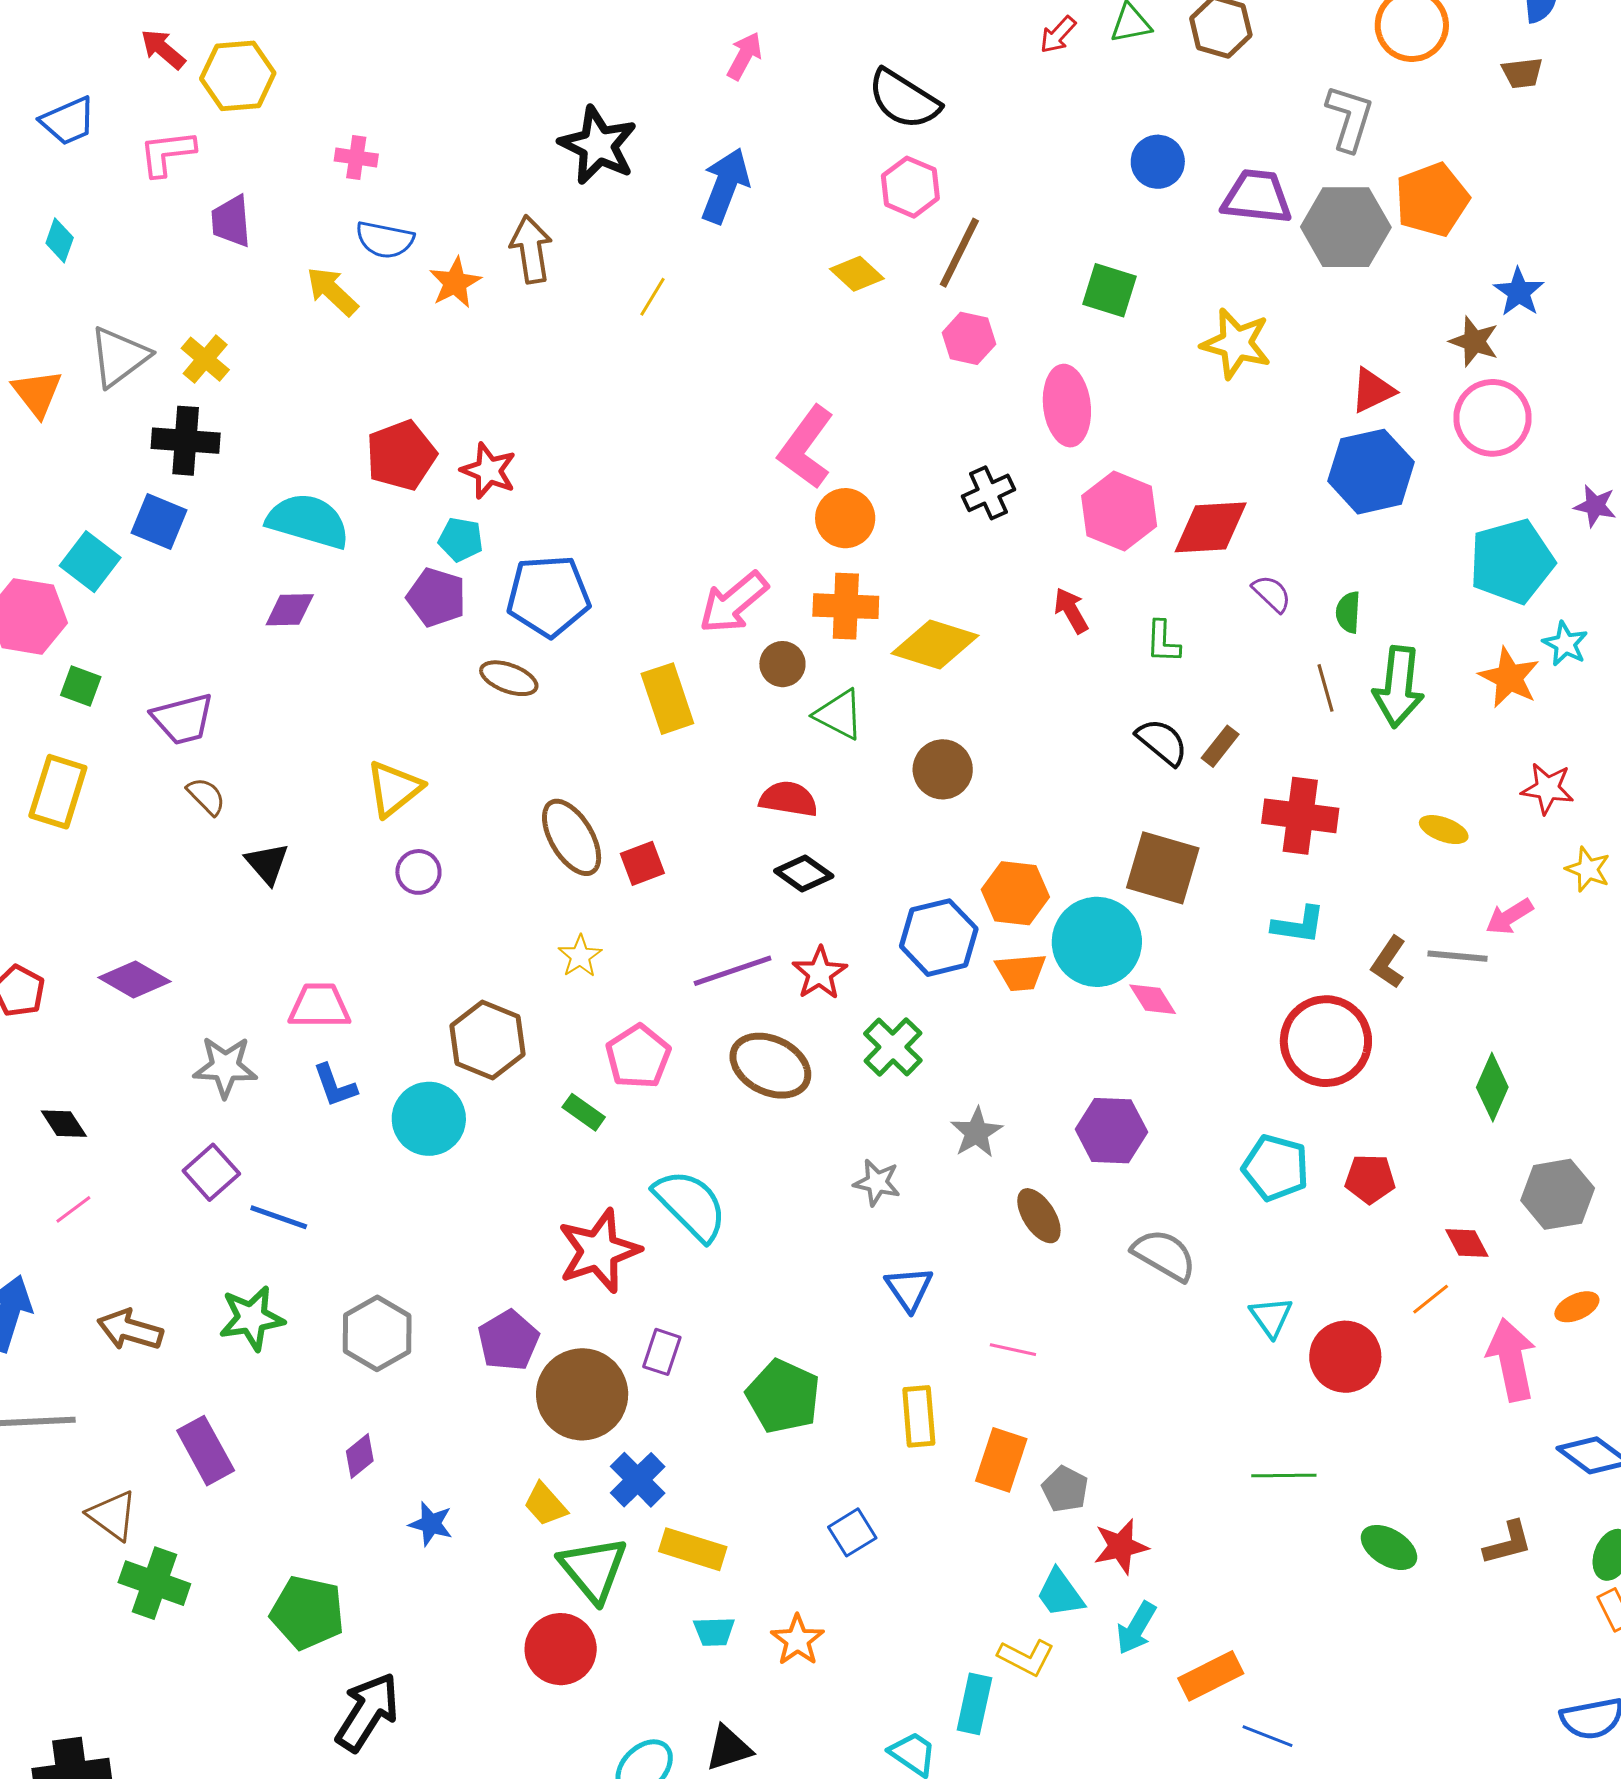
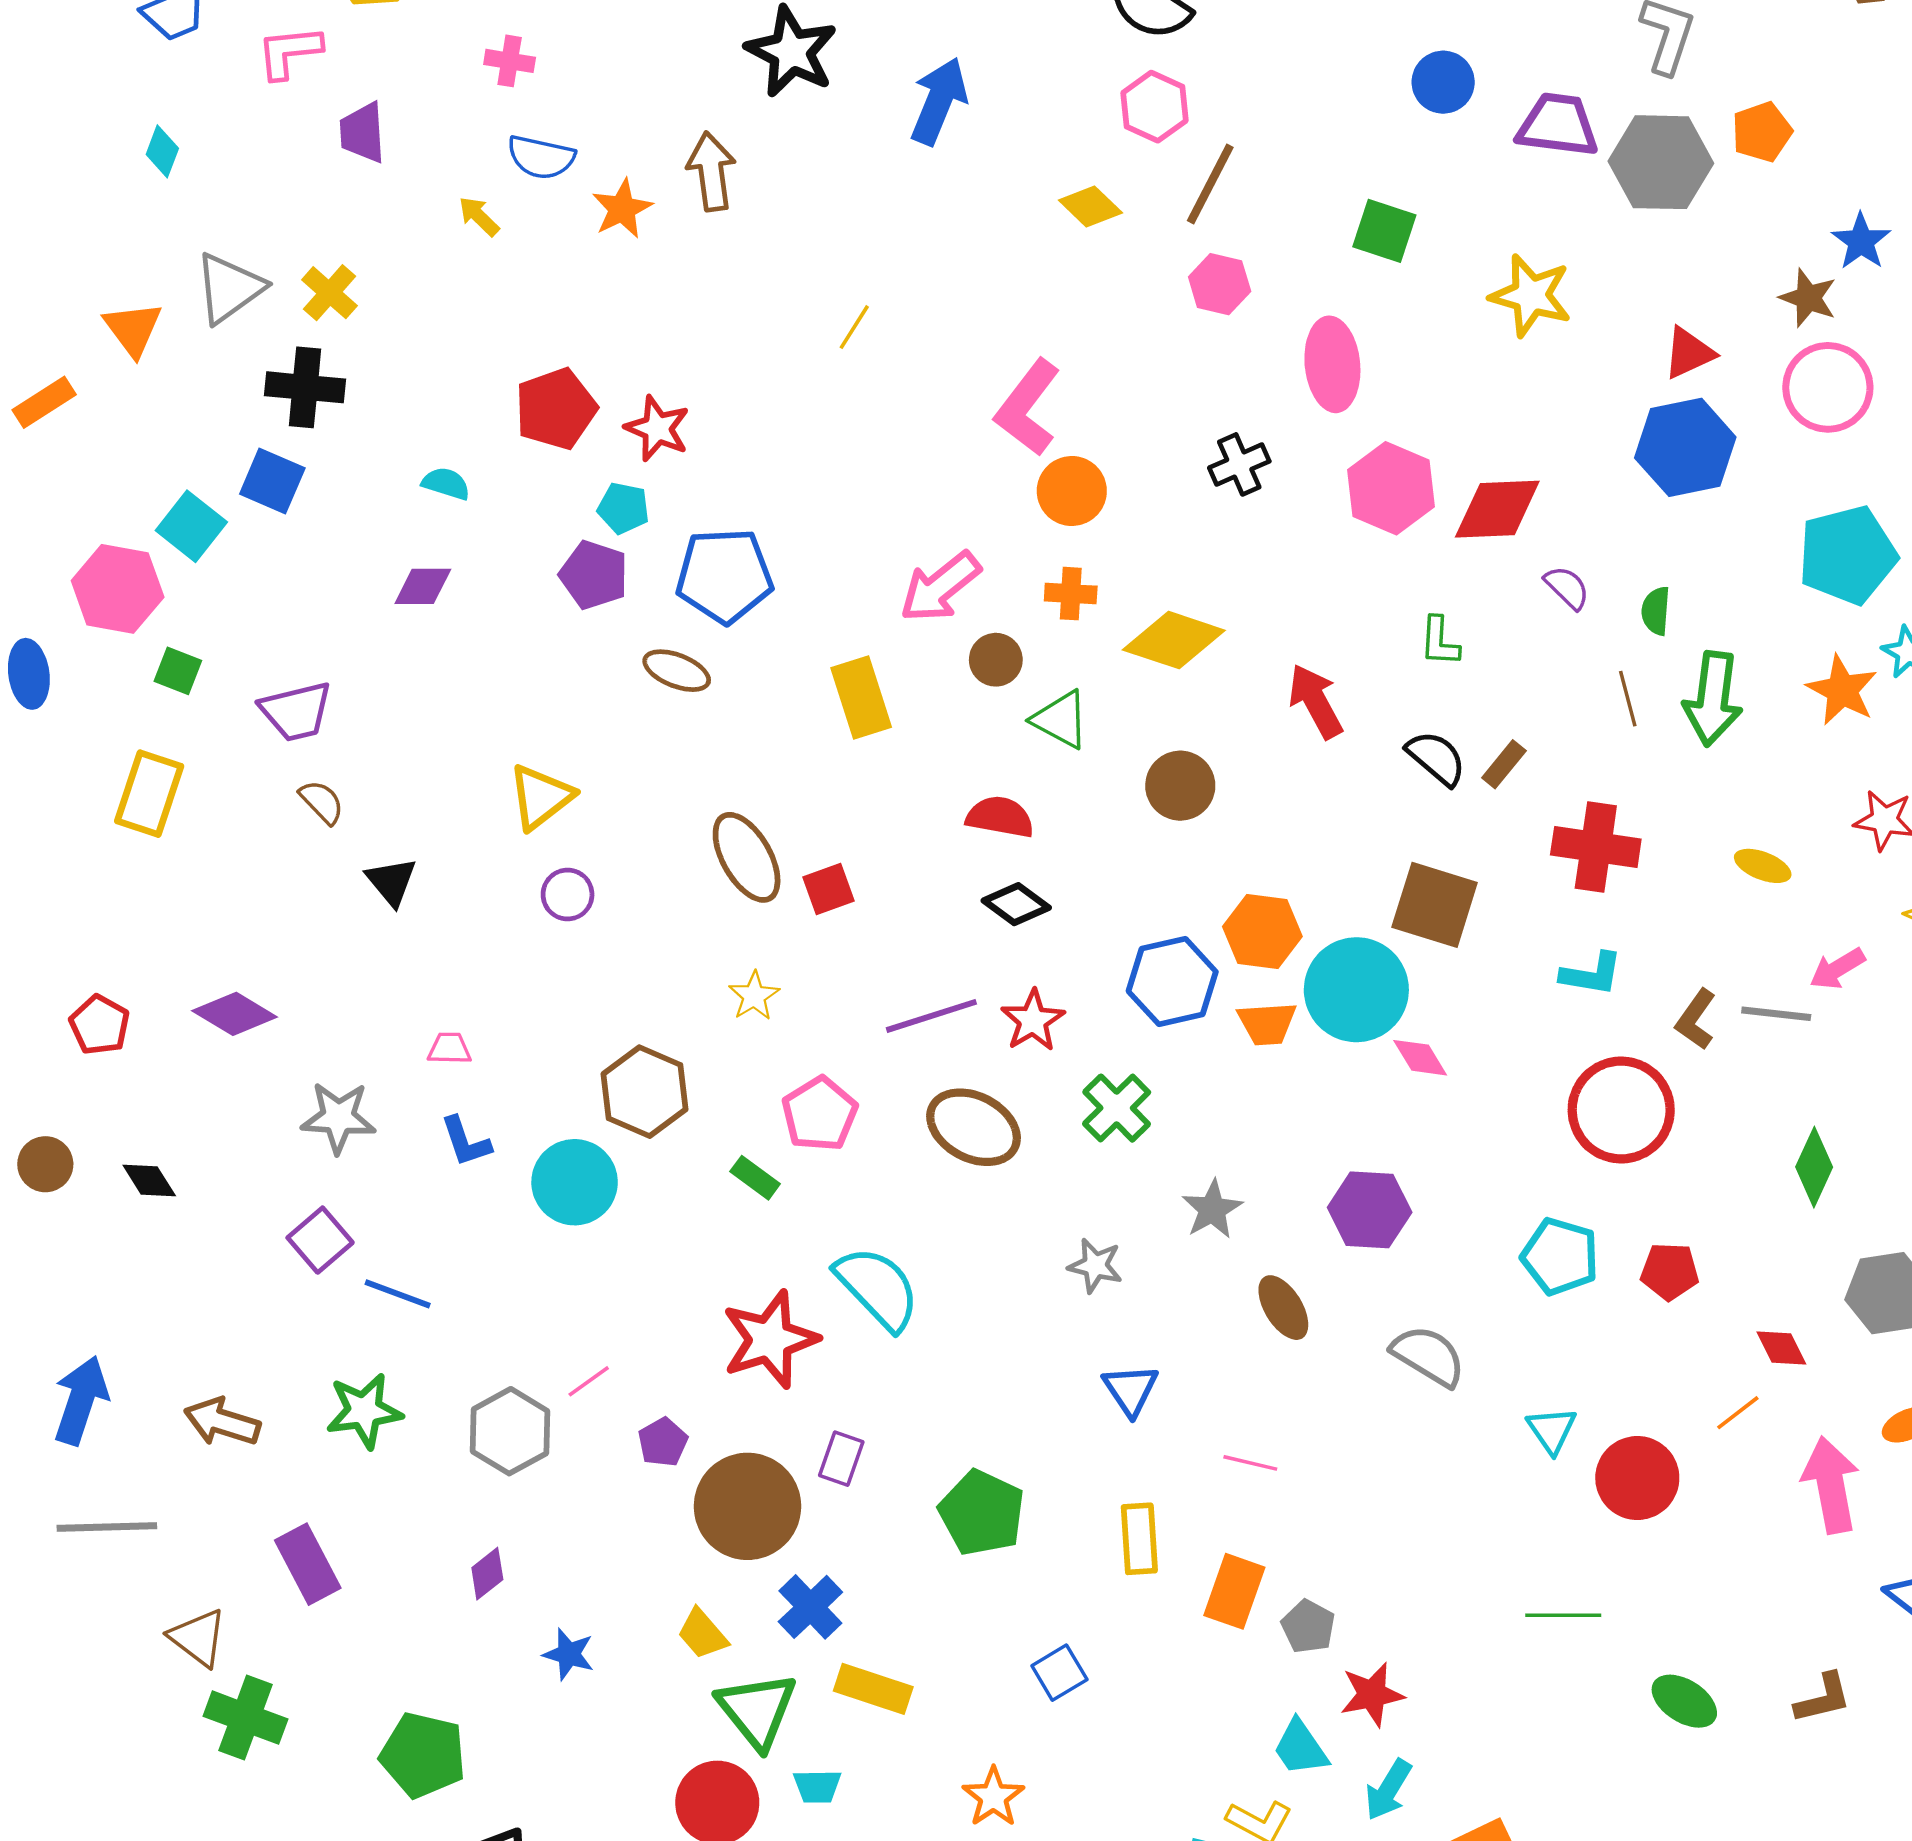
orange pentagon: (1432, 200) -> (1762, 132), size x0.7
yellow arrow: (332, 291) -> (479, 216), size x0.7
yellow line: (653, 297) -> (854, 327), moved
cyan semicircle: (308, 521) -> (446, 484), size x0.5
orange cross: (846, 606) -> (1071, 594), size x0.7
red arrow: (1071, 610) -> (1316, 701), moved, size x1.4
pink trapezoid: (319, 1006) -> (449, 1049), size x0.6
pink line: (73, 1209) -> (589, 1381), moved
purple pentagon: (508, 1341) -> (663, 1442), size x0.7
cyan trapezoid: (714, 1632) -> (817, 1786), moved

